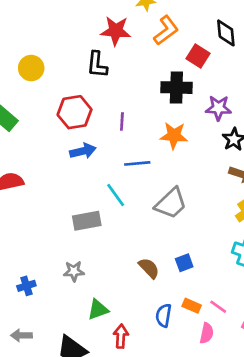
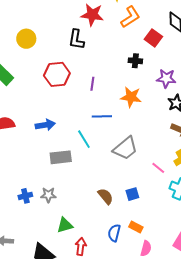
black cross: (176, 88) -> (135, 61), size x0.6
blue arrow: (83, 151) -> (45, 125), moved
blue cross: (26, 286) -> (25, 196), moved
pink line: (218, 307) -> (158, 168), moved

